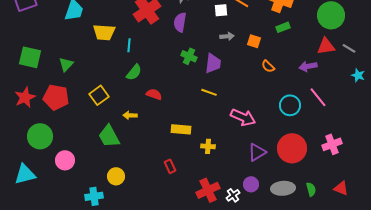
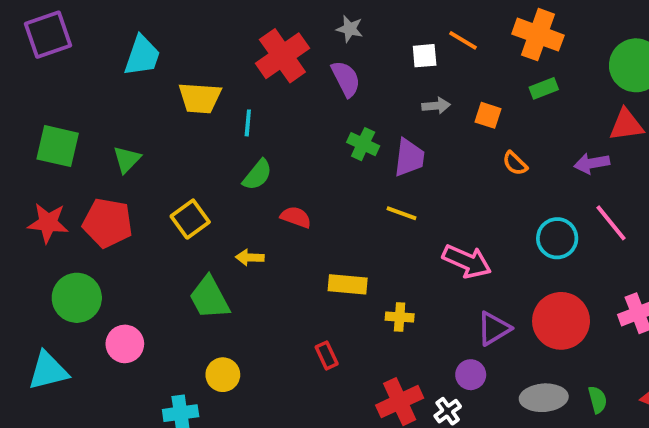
purple semicircle: (180, 22) -> (346, 79), turned 144
red star: (25, 97) -> (48, 223), turned 30
purple circle: (251, 184) -> (471, 375), moved

